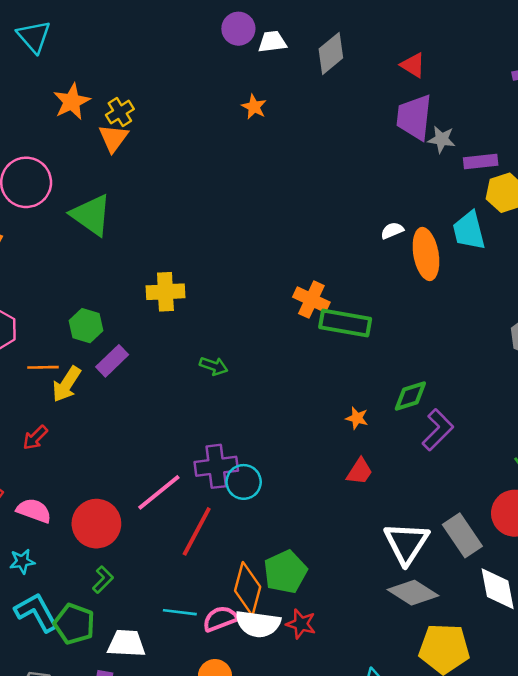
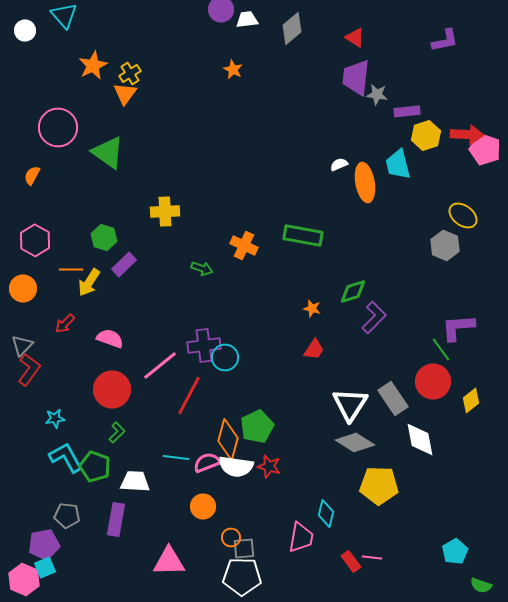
orange cross: (311, 300) -> (244, 245), moved
pink semicircle: (34, 511) -> (110, 338), moved

